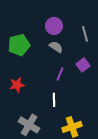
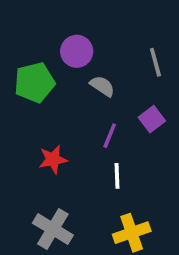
purple circle: (54, 26) -> (77, 51), moved
red star: (17, 85) -> (53, 159), moved
white line: (54, 100) -> (117, 176), moved

